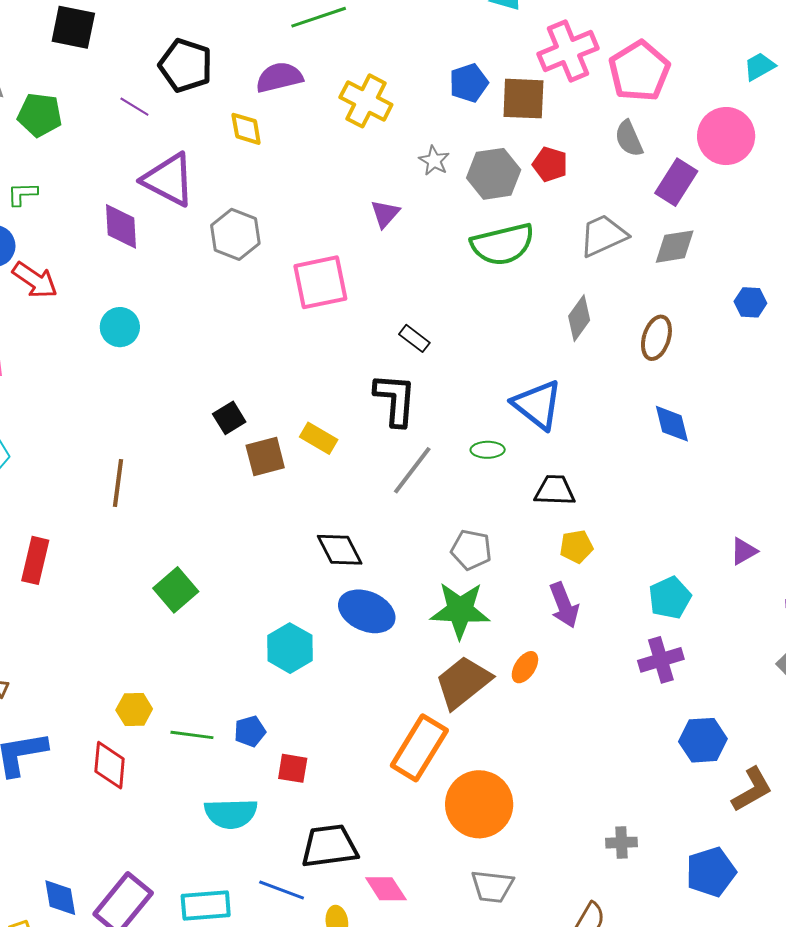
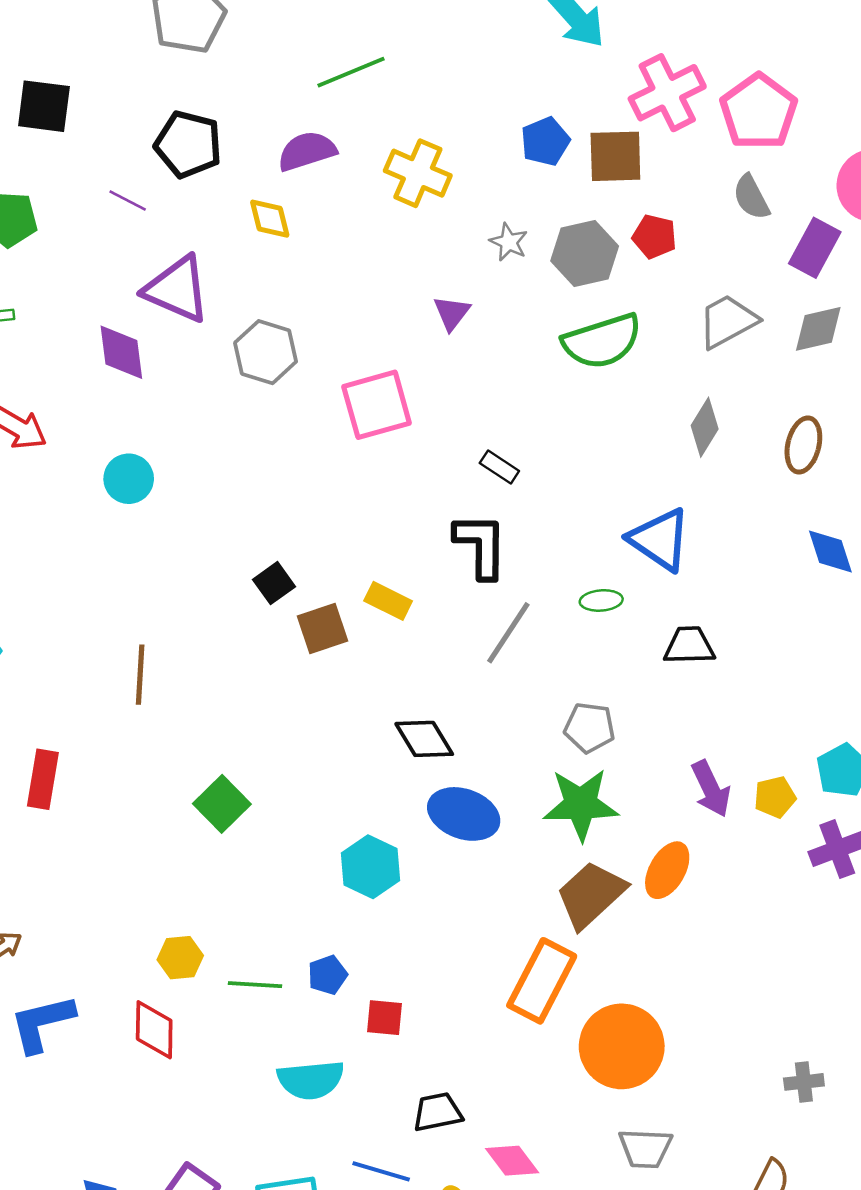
yellow pentagon: (576, 547) -> (775, 797), moved
orange ellipse: (525, 667) -> (667, 870), size x1.4
black trapezoid: (329, 846) -> (437, 1112), size x0.7

